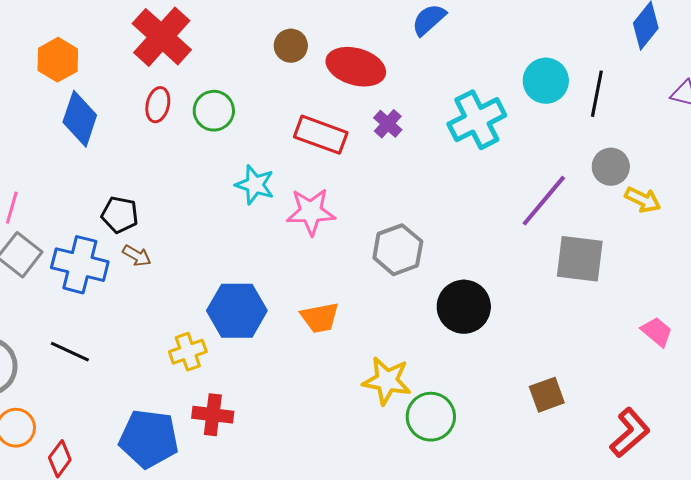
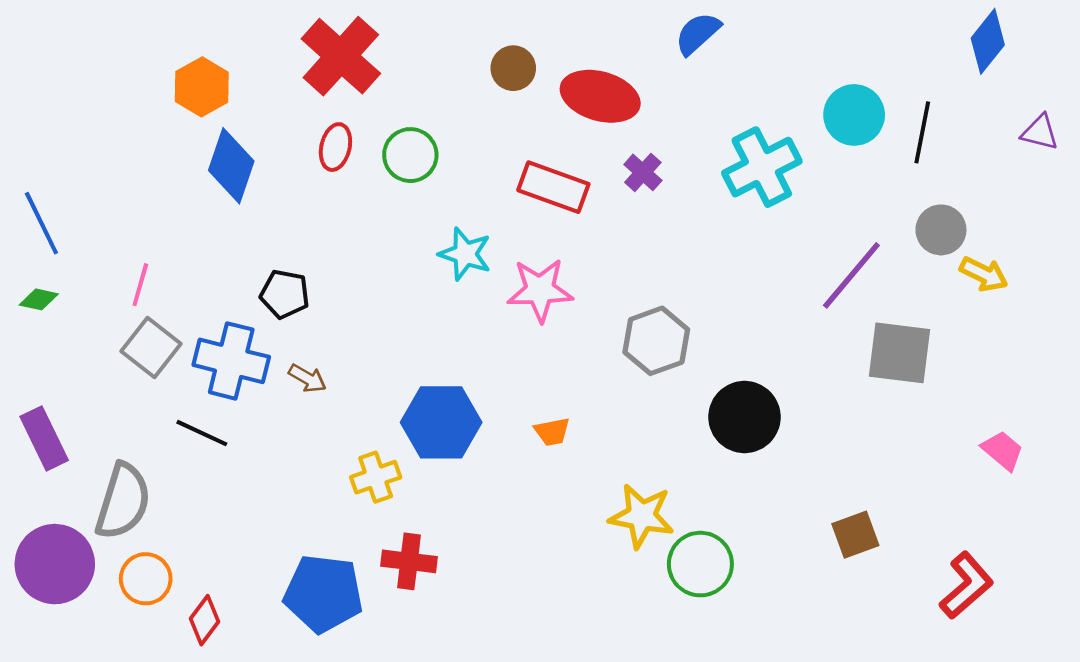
brown arrow: (137, 256) -> (307, 378), moved
orange trapezoid: (320, 318) -> (552, 432), size x0.7
black line: (70, 352) -> (202, 433), moved

